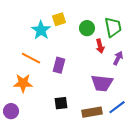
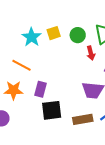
yellow square: (59, 19) -> (54, 33), moved
purple rectangle: (59, 65) -> (41, 89), moved
black square: (61, 103) -> (52, 110), size x1.5

